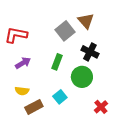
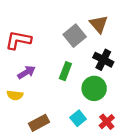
yellow semicircle: (22, 91) -> (15, 95), moved
cyan square: (60, 97) -> (78, 118), moved
red cross: (101, 107) -> (107, 122), moved

